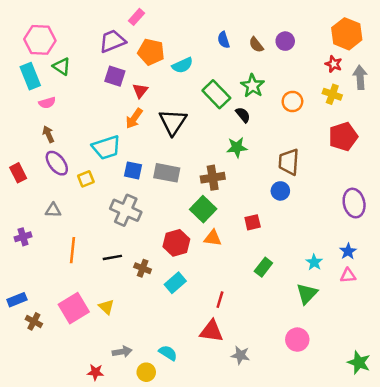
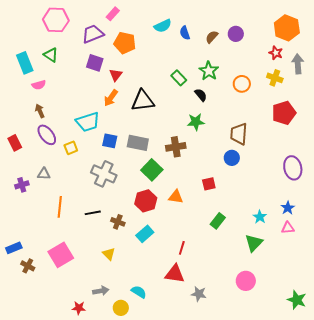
pink hexagon: (40, 40) -> (56, 20), moved
brown semicircle: (256, 45) -> (212, 37), turned 80
cyan semicircle: (182, 65) -> (163, 26), moved
green rectangle: (216, 94) -> (179, 78), size x0.7
black triangle: (173, 122) -> (143, 101), turned 50
green square: (203, 209) -> (152, 170), moved
purple cross: (23, 237) -> (22, 185), moved
yellow triangle: (106, 307) -> (109, 254), moved

